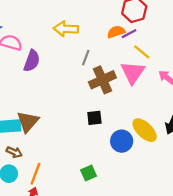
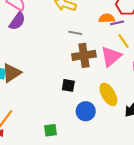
gray line: (86, 58) -> (75, 33), turned 64
purple semicircle: (32, 61) -> (17, 21), moved
yellow ellipse: (145, 130) -> (108, 94), moved

